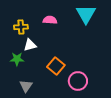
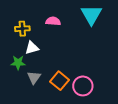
orange square: (56, 66) -> (59, 81), moved
gray triangle: (26, 86) -> (34, 77), moved

